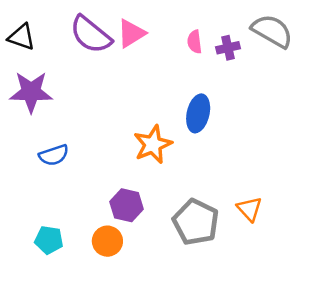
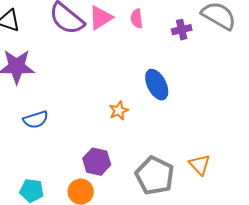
pink semicircle: (195, 42) -> (137, 19), moved
blue ellipse: (198, 113) -> (157, 85), turned -40
orange star: (153, 144) -> (119, 111), size x0.6

